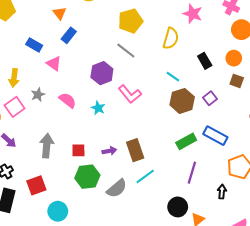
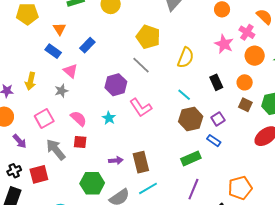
orange triangle: (60, 13) -> (59, 29), moved
pink star: (193, 14) -> (224, 44), moved
yellow pentagon: (130, 21) -> (148, 37), turned 30
gray star: (38, 95) -> (61, 91), moved
pink semicircle: (68, 100) -> (79, 119), moved
pink square: (15, 107) -> (44, 119), moved
blue rectangle: (215, 136) -> (214, 141), moved, size x0.6
gray arrow: (47, 146) -> (56, 150), turned -50
red square: (78, 150) -> (80, 142), moved
red square: (36, 185) -> (39, 174), moved

